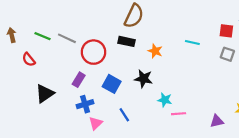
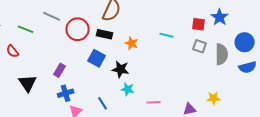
gray line: (67, 38) -> (52, 16), moved
red circle: (94, 52) -> (78, 29), moved
blue square: (112, 84) -> (97, 58), moved
black triangle: (45, 94) -> (28, 83), turned -30
cyan star: (165, 100) -> (128, 89), moved

